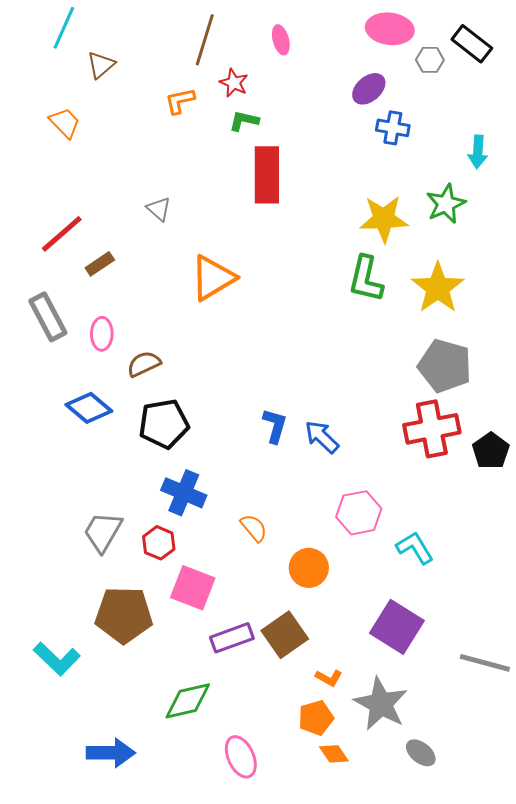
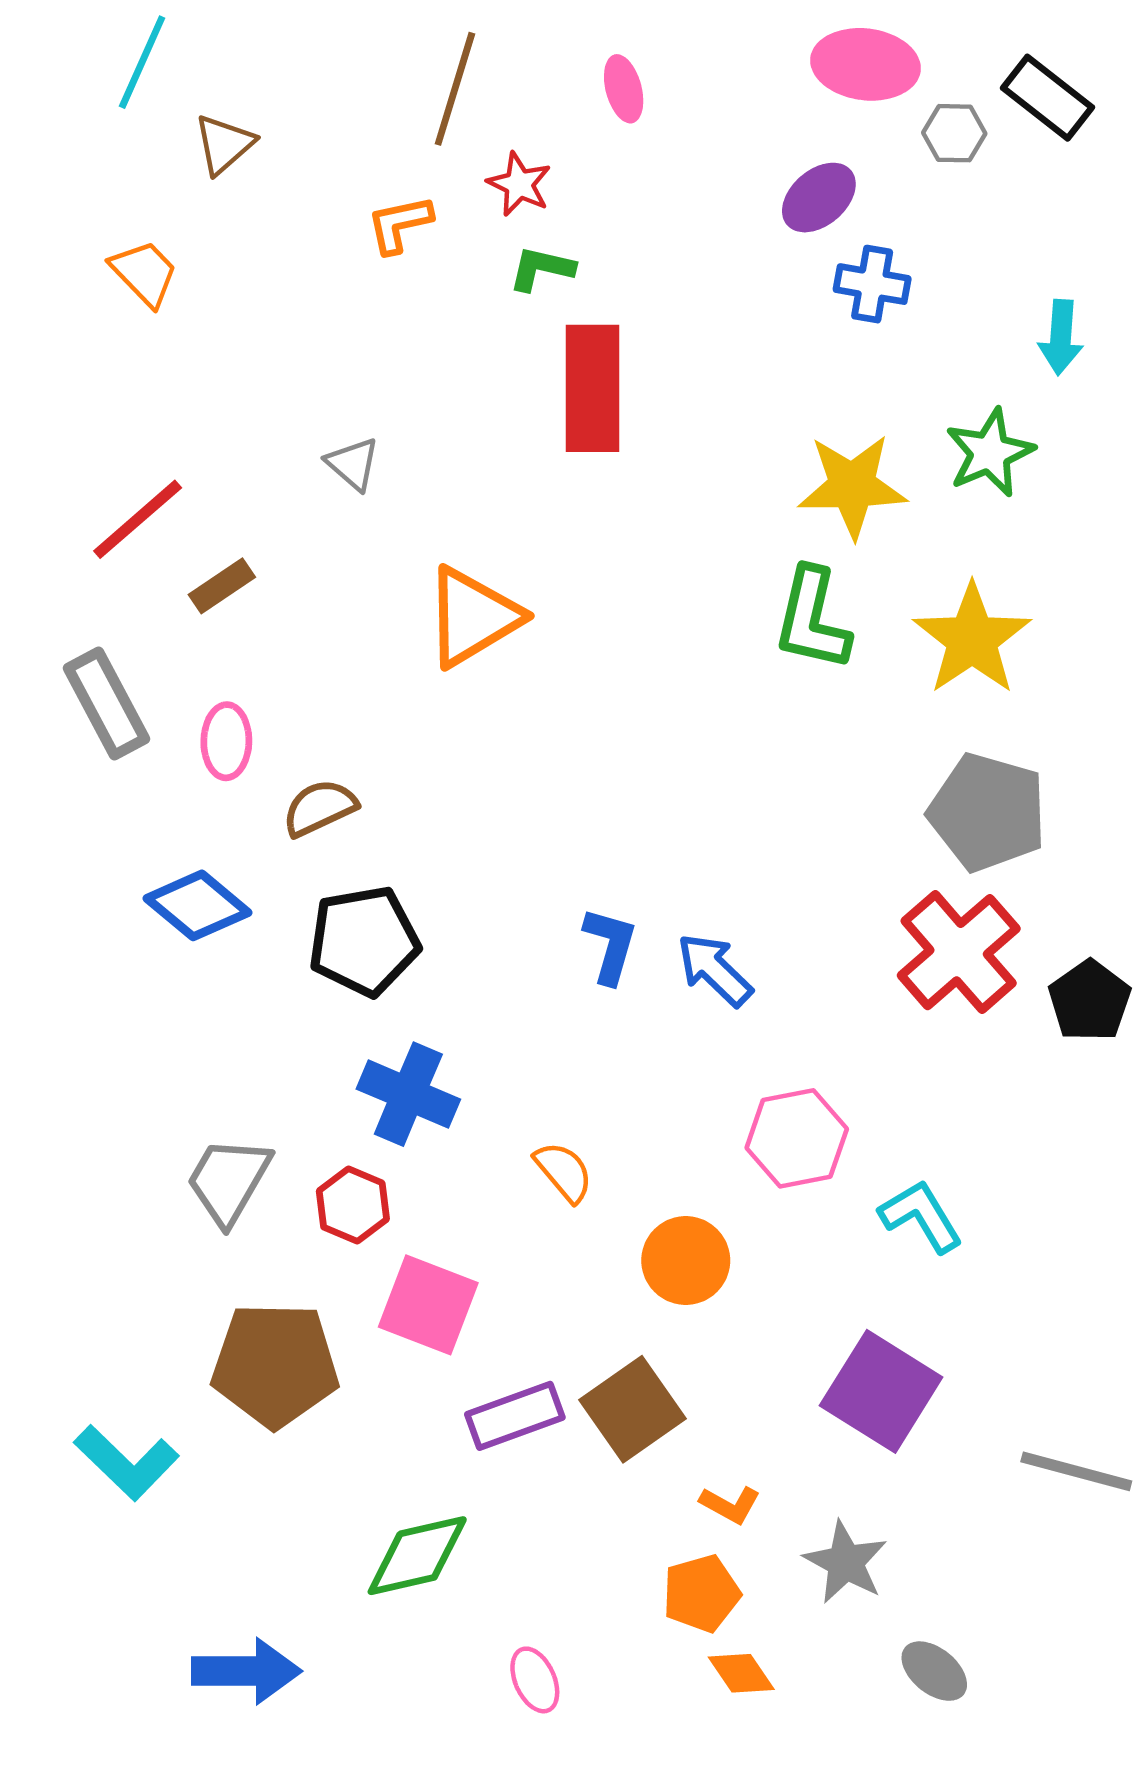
red cross: (432, 429) -> (959, 952), turned -30
gray star: (381, 704) -> (846, 1562), size x0.7
pink ellipse: (241, 757) -> (535, 1680), size x0.7

